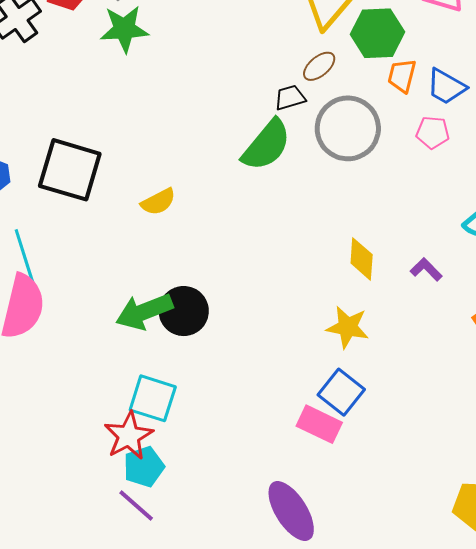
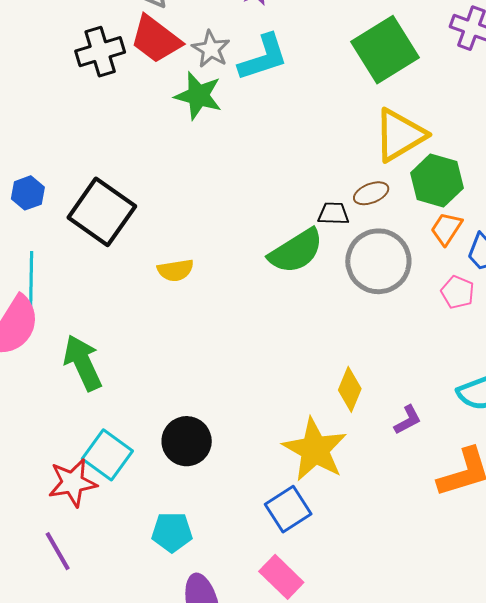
purple L-shape: (426, 269) -> (408, 420), turned 88
black circle: (184, 311) -> (187, 441), moved
green arrow: (144, 312) -> (83, 363), moved, turned 68
yellow star: (348, 327) -> (315, 450), size x1.5
pink rectangle: (319, 424) -> (281, 577), moved
cyan pentagon: (144, 467) -> (172, 532), moved

